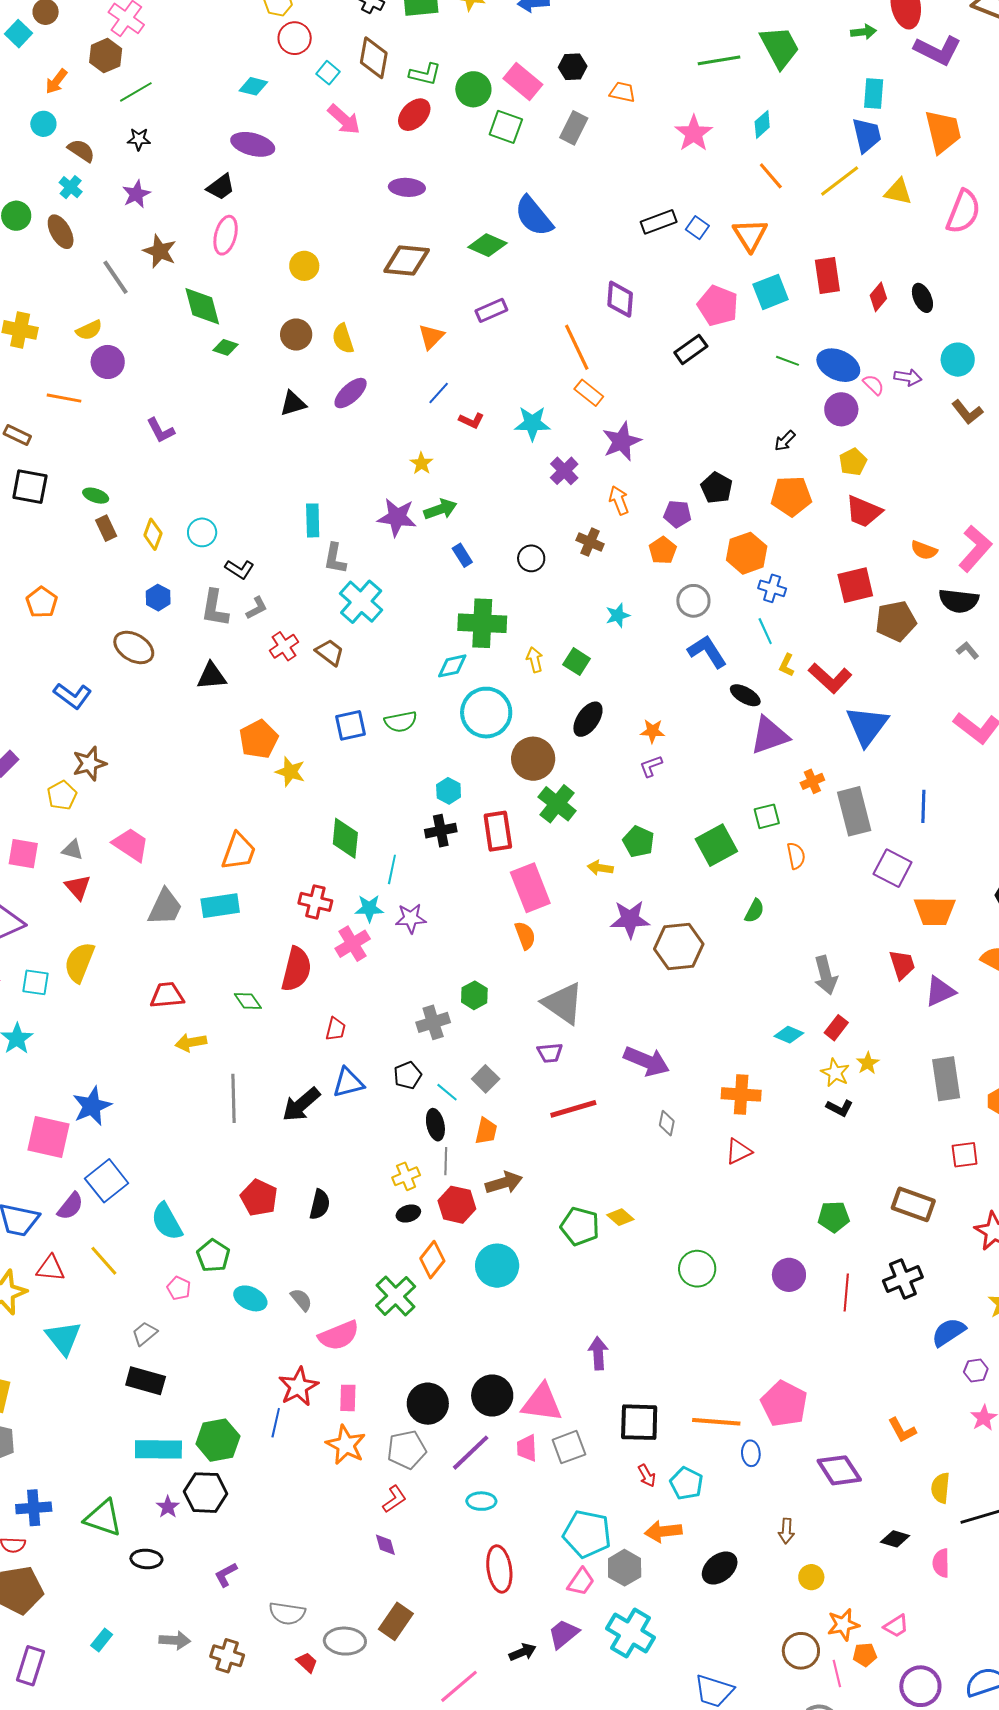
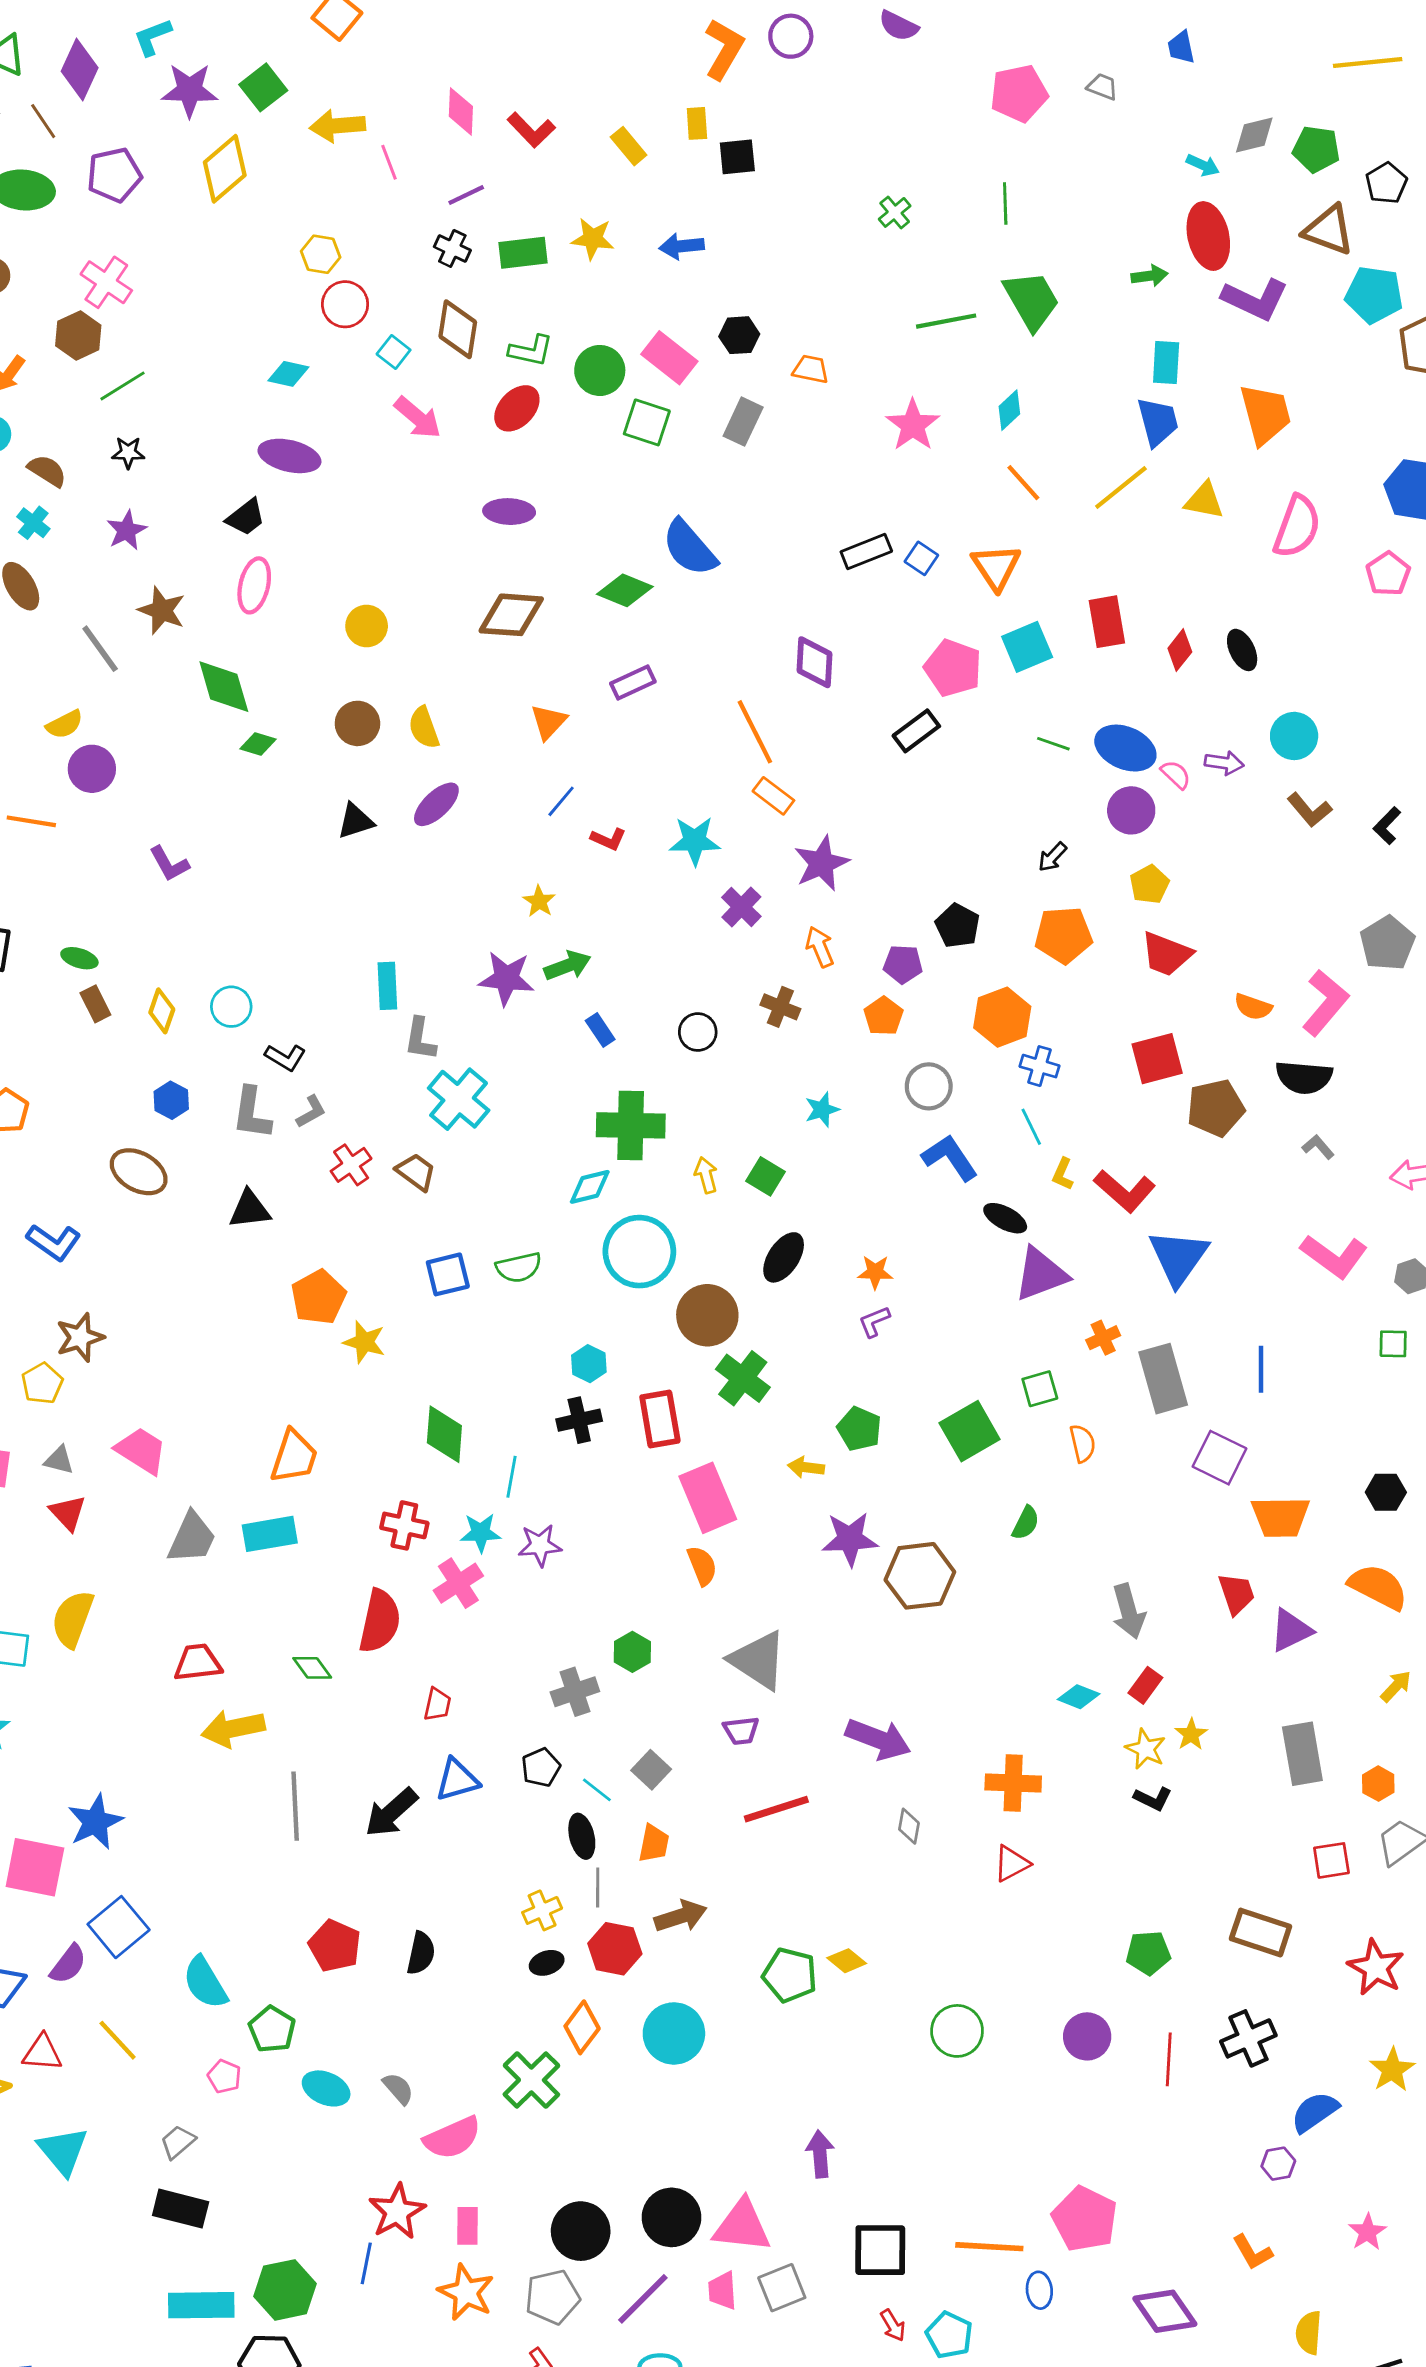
yellow arrow: (191, 1042) -> (233, 1728), size x1.4
purple hexagon: (976, 1370) -> (1278, 2164), moved

